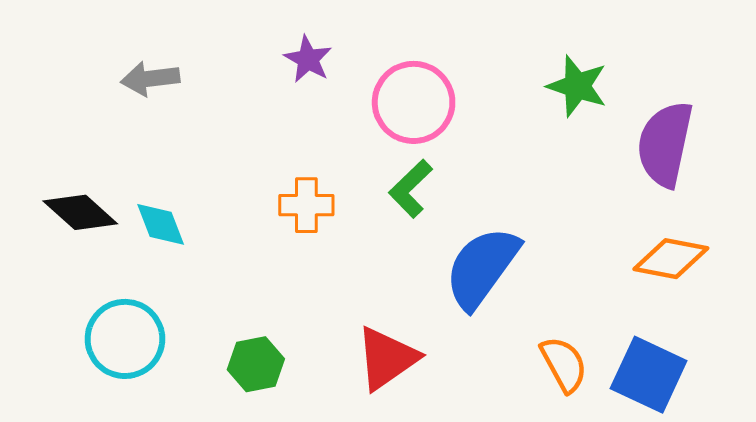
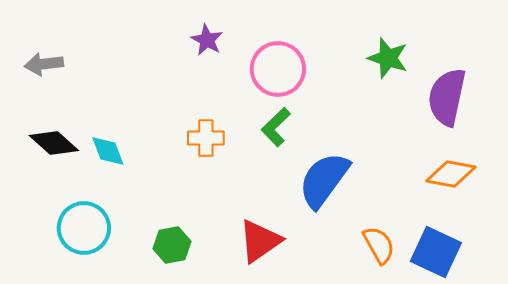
gray arrow: (150, 79) -> (44, 64), moved

